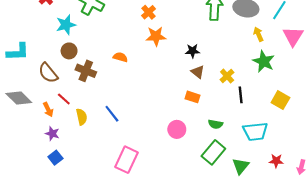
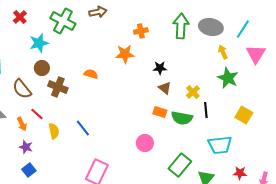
orange cross: (149, 12) -> (141, 31), moved, turned 32
green semicircle: (216, 124) -> (182, 118), moved, size x1.5

